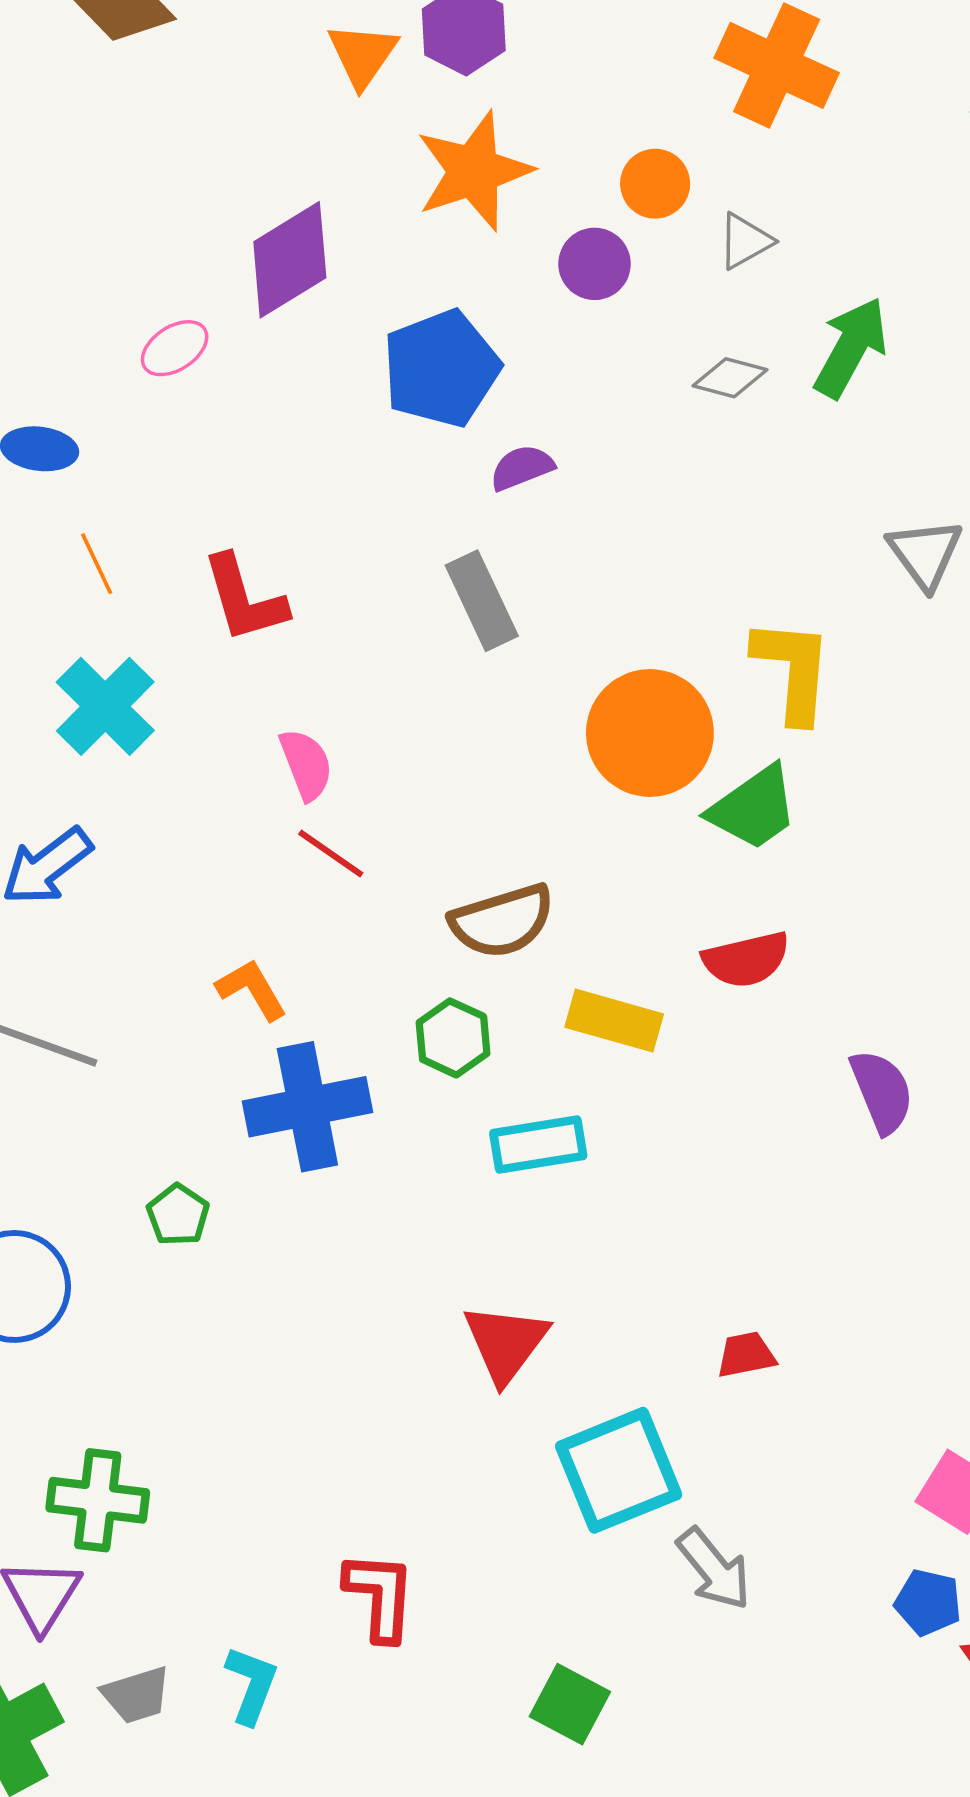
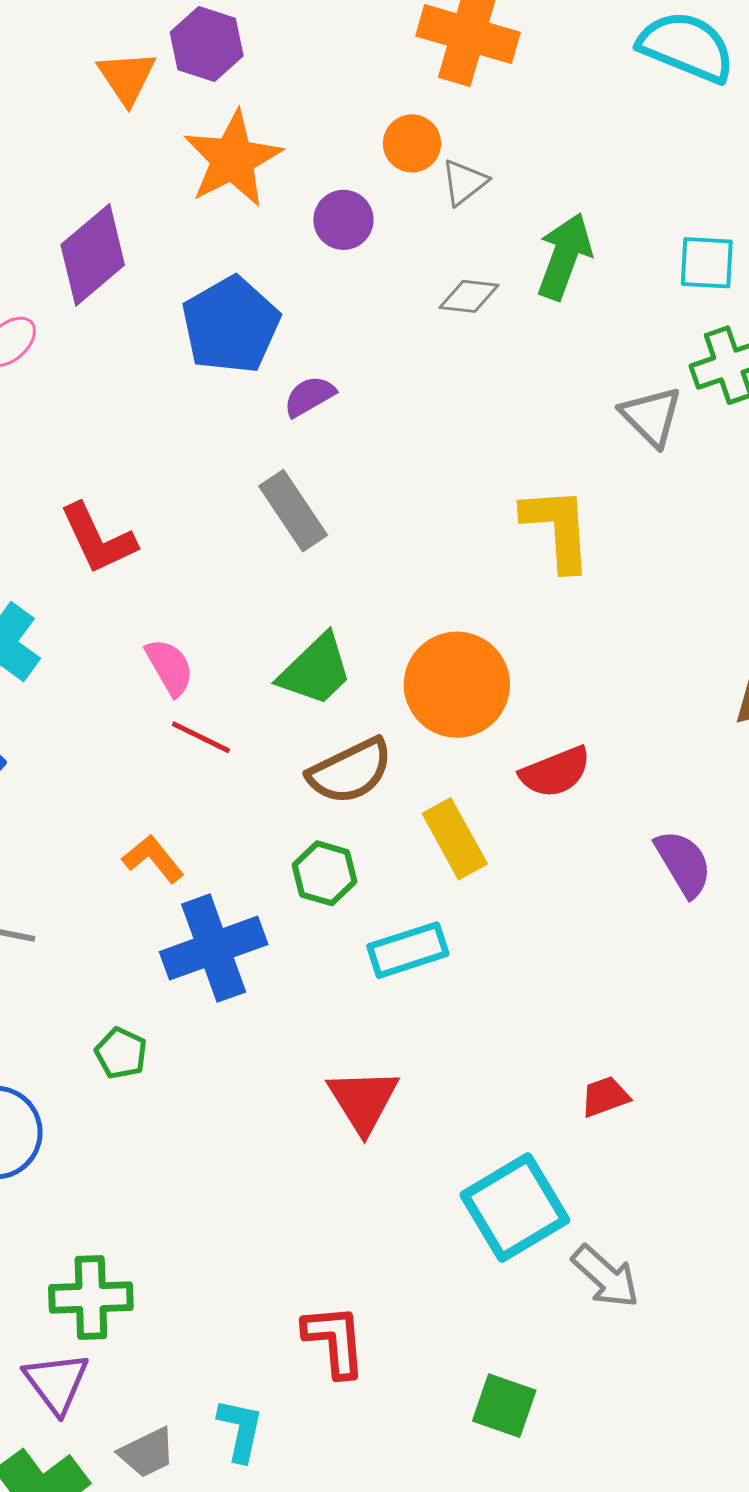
orange circle: (655, 184) -> (412, 143), moved
orange circle: (650, 733) -> (457, 685), moved
green trapezoid: (754, 808) -> (316, 670), moved
yellow rectangle: (614, 1021) -> (455, 839), turned 54
red triangle: (506, 1343) -> (363, 1101), moved

